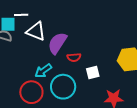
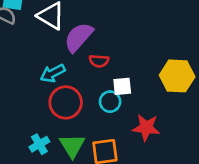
cyan circle: (63, 87) -> (110, 102), moved, size x0.6
red circle: (31, 92) -> (66, 102), moved

